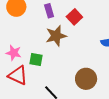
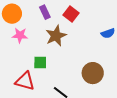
pink star: (14, 53) -> (20, 35), moved

